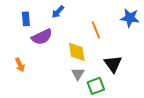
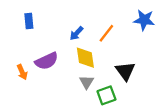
blue arrow: (58, 12) -> (77, 33), moved
orange line: (96, 30) -> (106, 33), turned 60
purple semicircle: (42, 37) -> (47, 61), moved

